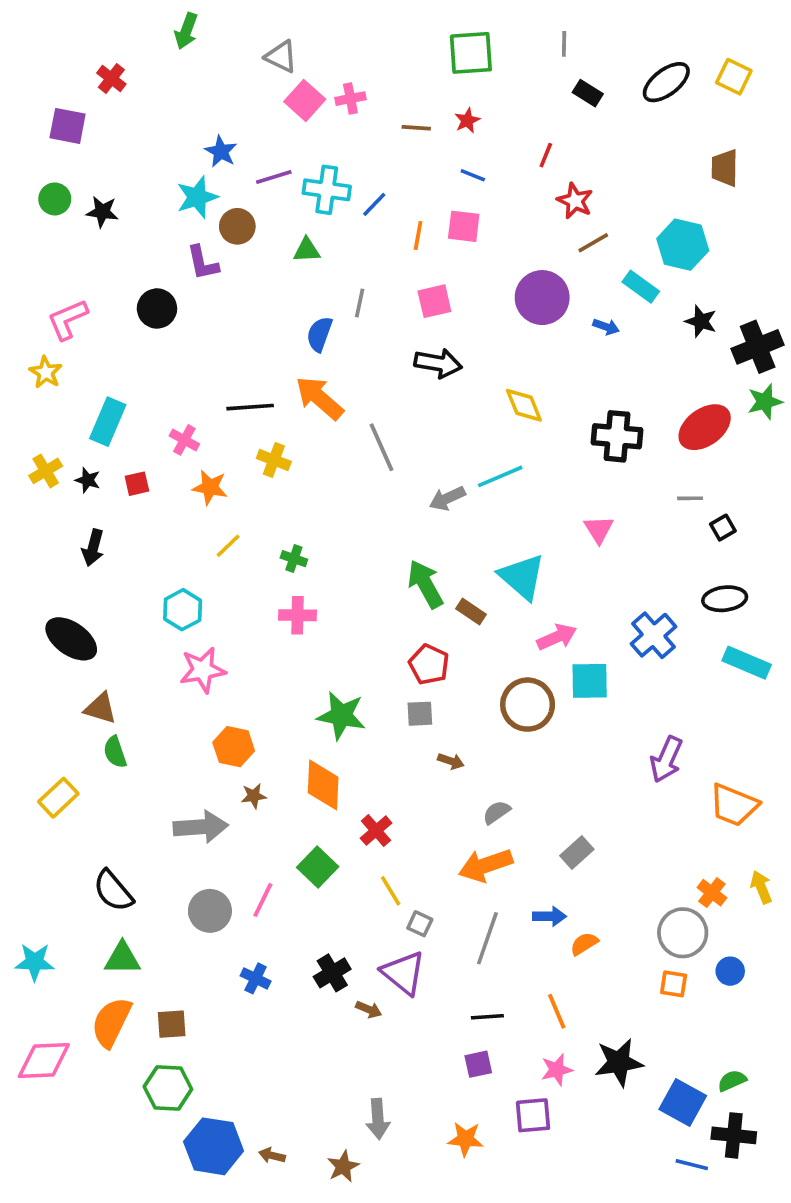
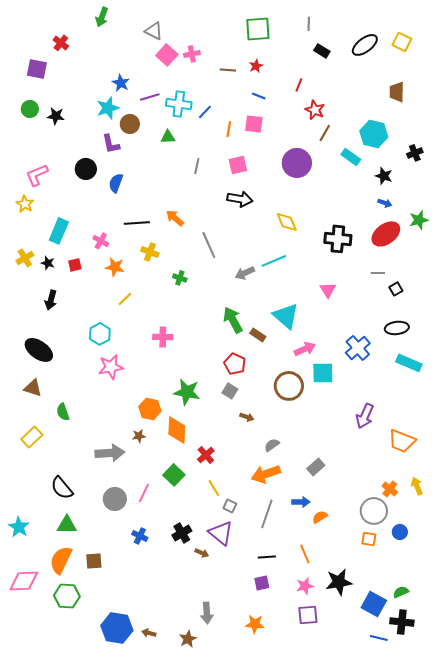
brown line: (593, 243) -> (325, 133), turned -30
blue arrow: (606, 327) -> (385, 203), moved
blue semicircle: (319, 334) -> (116, 183), moved
black cross: (758, 347) -> (415, 153), moved, size x0.6
orange arrow: (319, 398) -> (175, 218), size x0.7
green cross: (294, 559) -> (180, 278), moved
brown triangle: (100, 708) -> (33, 388), moved
gray square: (420, 714) -> (230, 391), turned 35
orange hexagon: (234, 747) -> (150, 409), moved
cyan star: (35, 962) -> (19, 527), turned 30
green hexagon: (168, 1088) -> (67, 596), moved
purple square: (533, 1115) -> (308, 615), moved

